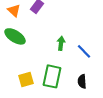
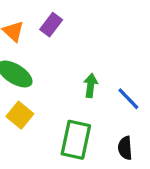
yellow square: (26, 79) -> (20, 115), moved, turned -35

